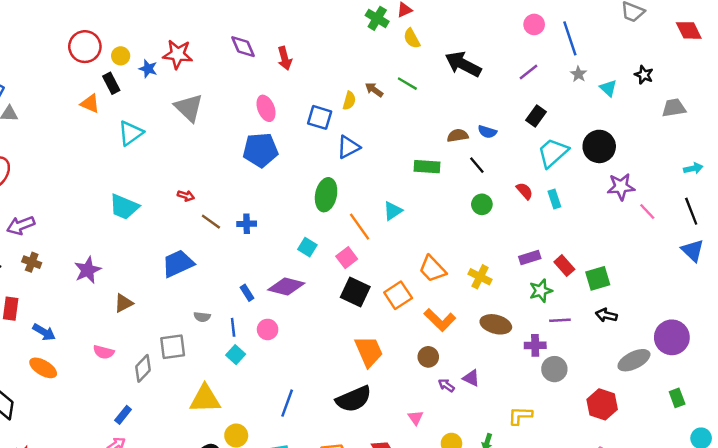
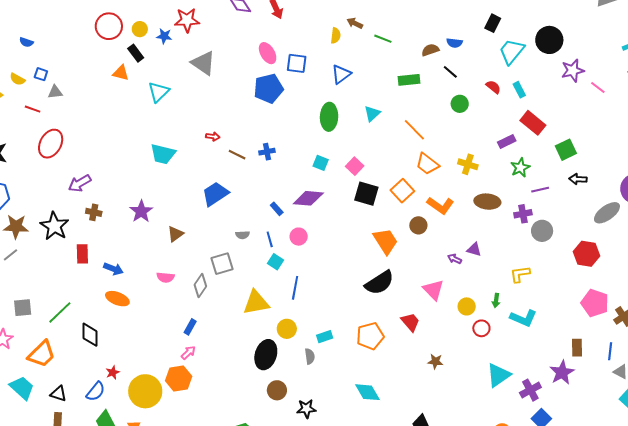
green line: (407, 84) -> (383, 39), moved
blue square: (320, 117) -> (297, 63), moved
cyan triangle: (393, 211) -> (372, 114), moved
orange line: (360, 227) -> (414, 130), moved
red rectangle: (564, 266) -> (533, 123), moved, size x1.4
brown circle: (428, 357) -> (418, 225), moved
blue line: (287, 403) -> (295, 288), moved
pink triangle: (416, 418) -> (433, 290), size x1.6

